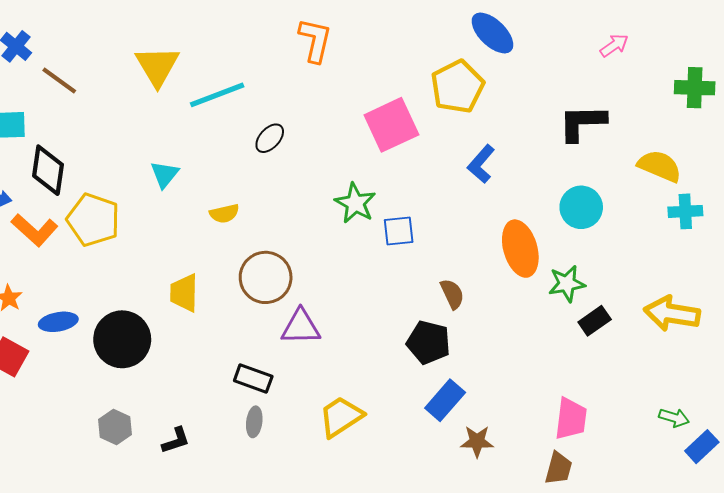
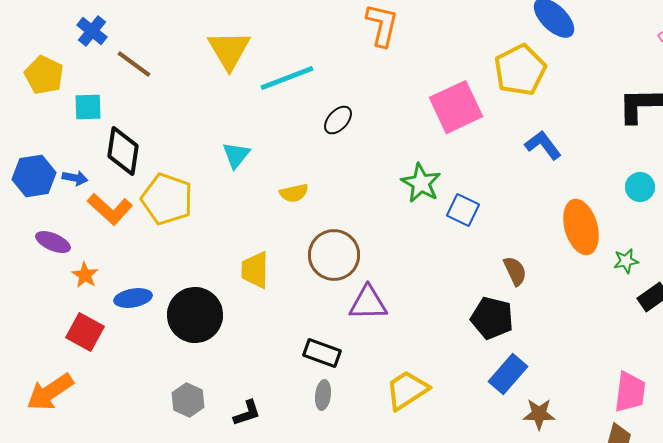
blue L-shape: (481, 164) -> (543, 145), turned 102
cyan circle: (581, 207) -> (640, 187), size x0.7
blue square: (399, 231) -> (463, 210), turned 32
green star: (567, 284) -> (626, 261), size x0.7

